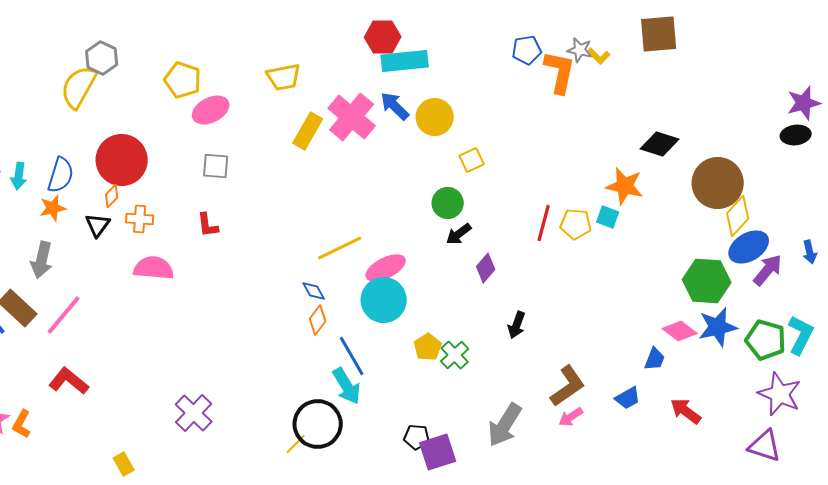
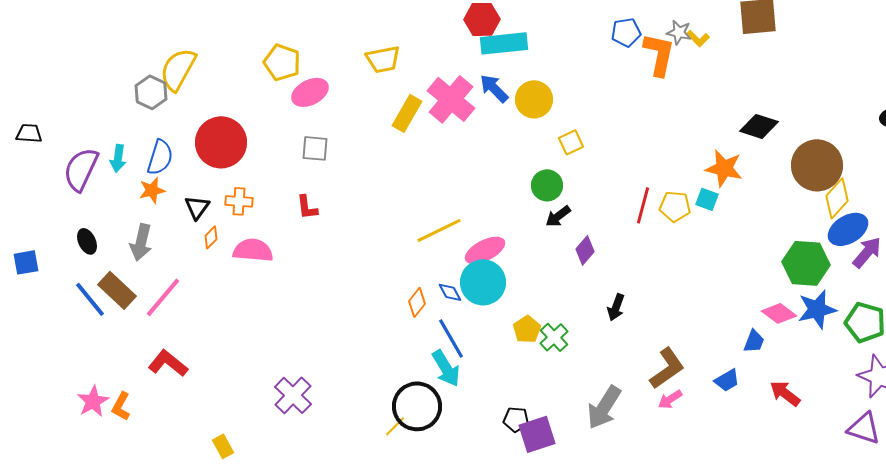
gray hexagon: (102, 58) -> (151, 92), moved
orange diamond: (112, 196) -> (211, 237), moved
blue diamond: (314, 291) -> (450, 292), moved

